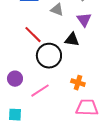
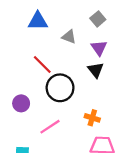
black triangle: (72, 40) -> (96, 70), moved, turned 42
purple circle: (15, 79) -> (21, 103), moved

